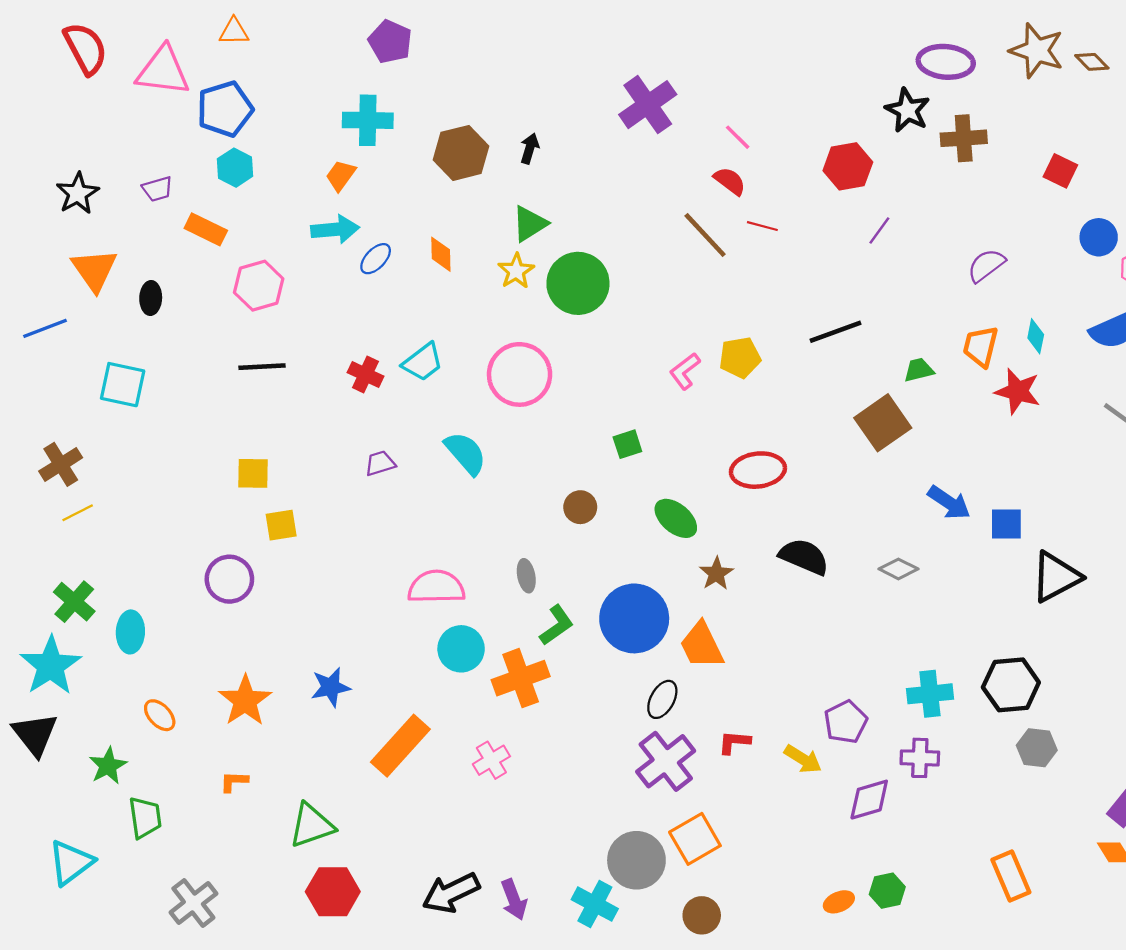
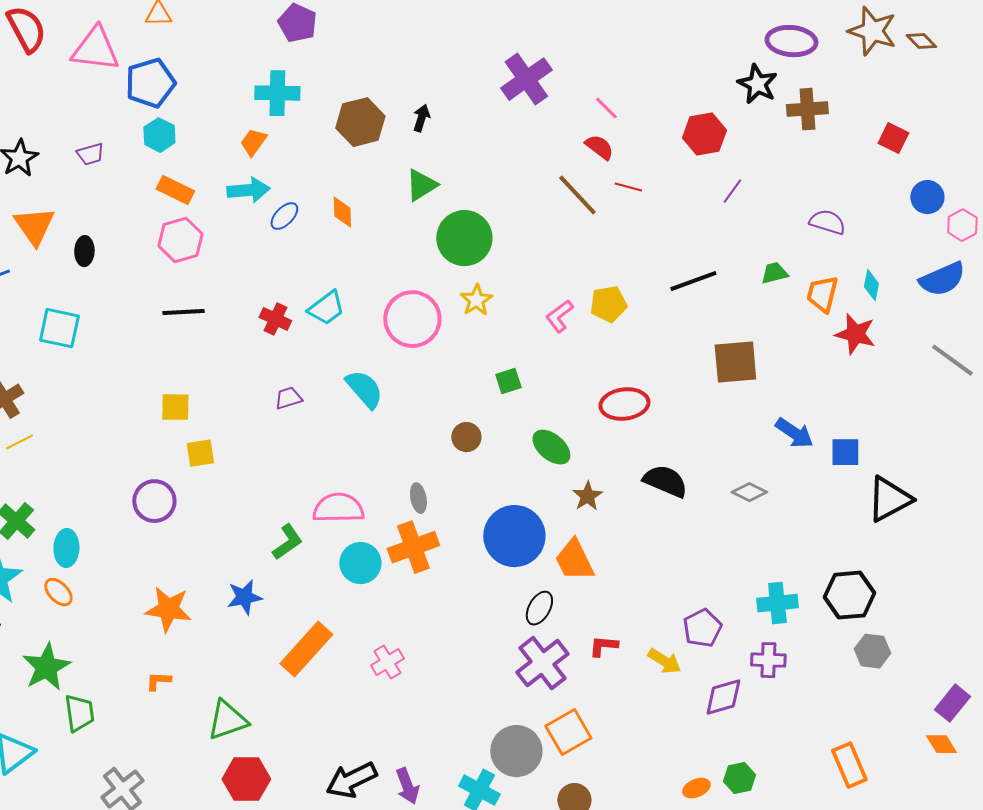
orange rectangle: (206, 229) -> (175, 190), moved
purple semicircle: (986, 265) -> (827, 222), turned 54
yellow star: (516, 271) -> (476, 300), moved
green trapezoid: (919, 370) -> (774, 273), moved
brown square: (883, 423) -> (735, 362), turned 30
green L-shape: (557, 625) -> (287, 542), moved
orange cross: (521, 678) -> (413, 547), moved
orange star: (245, 701) -> (168, 609), turned -30
orange ellipse: (160, 715) -> (58, 592), moved
green star: (108, 766) -> (46, 667), size x1.4

